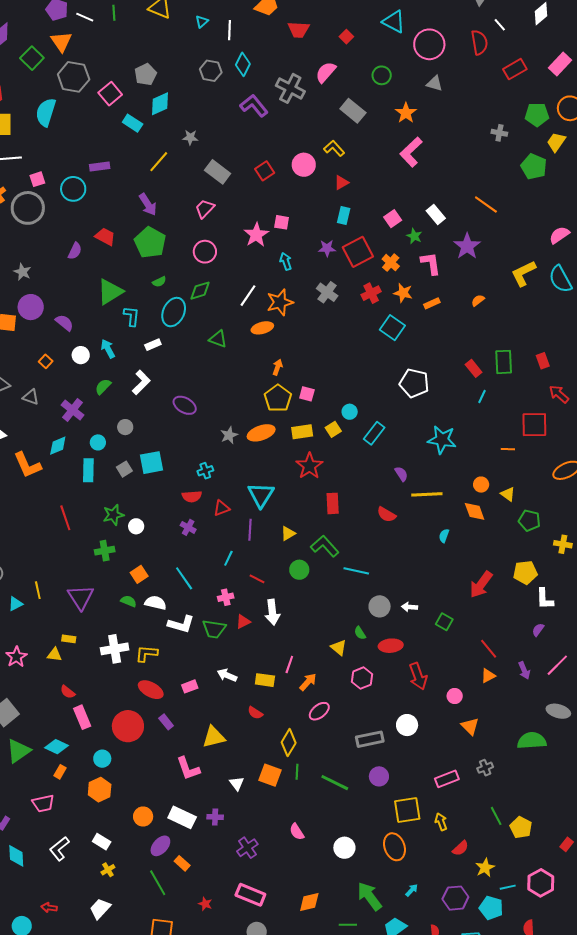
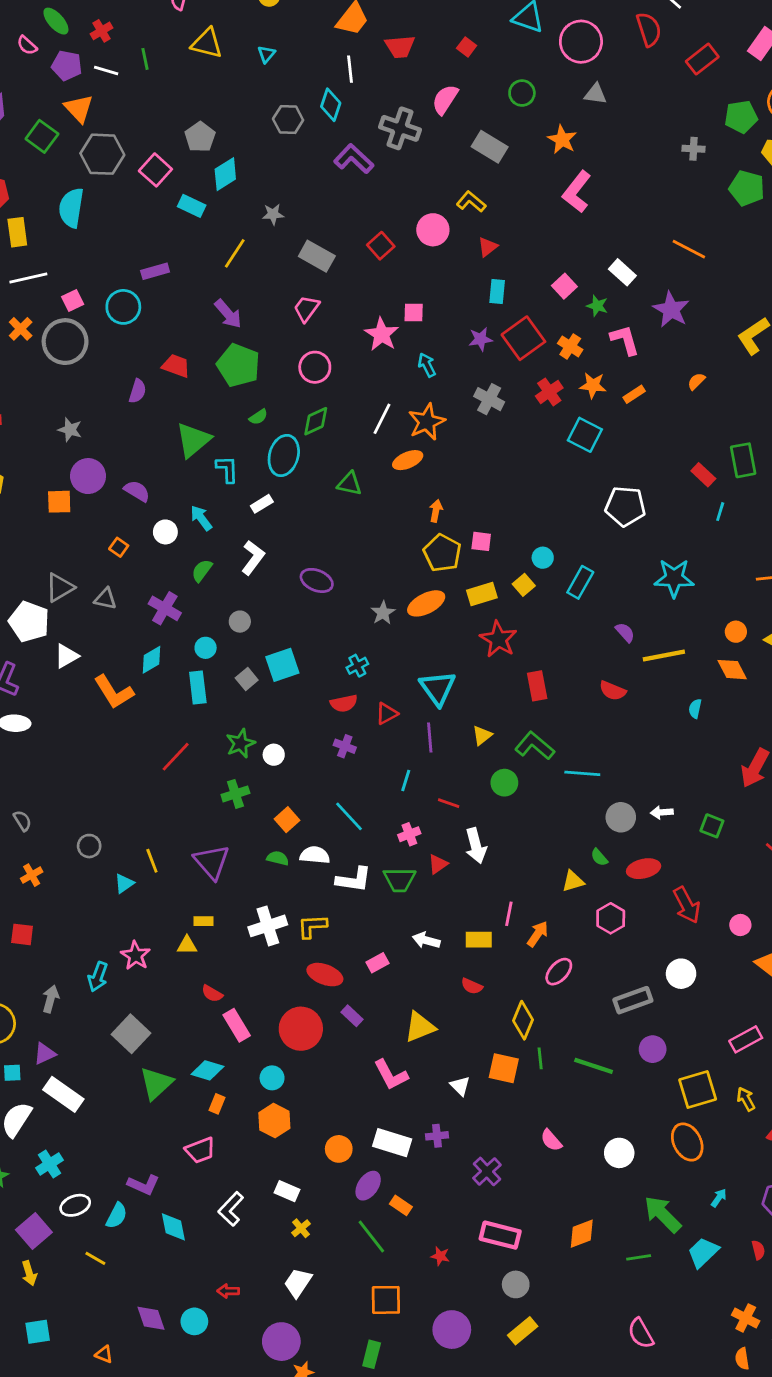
white line: (230, 30) -> (350, 69), moved
red line: (65, 518) -> (176, 757), turned 70
yellow triangle: (339, 648) -> (573, 881), turned -48

